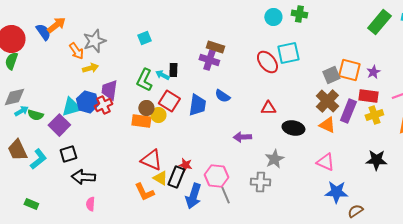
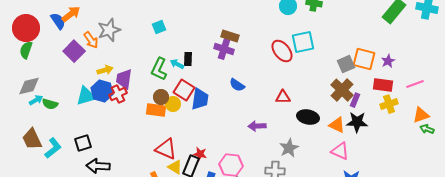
yellow arrow: (90, 68) -> (105, 70), moved
blue trapezoid: (197, 105) -> (200, 99), moved
purple rectangle: (348, 111) -> (355, 100), moved, size x0.6
purple square: (59, 125) -> (74, 51), moved
orange triangle: (327, 125) -> (337, 125), moved
black star: (376, 160) -> (357, 122), moved

